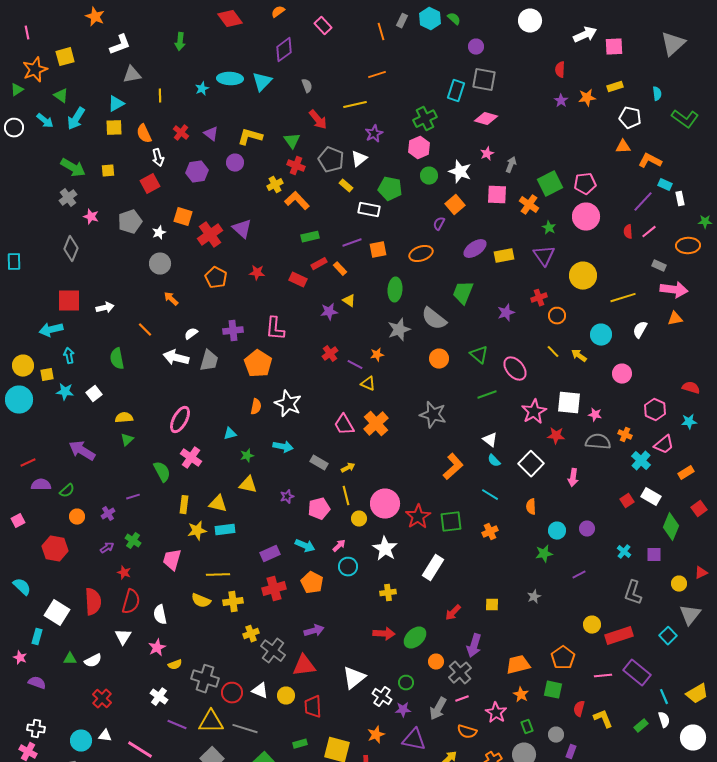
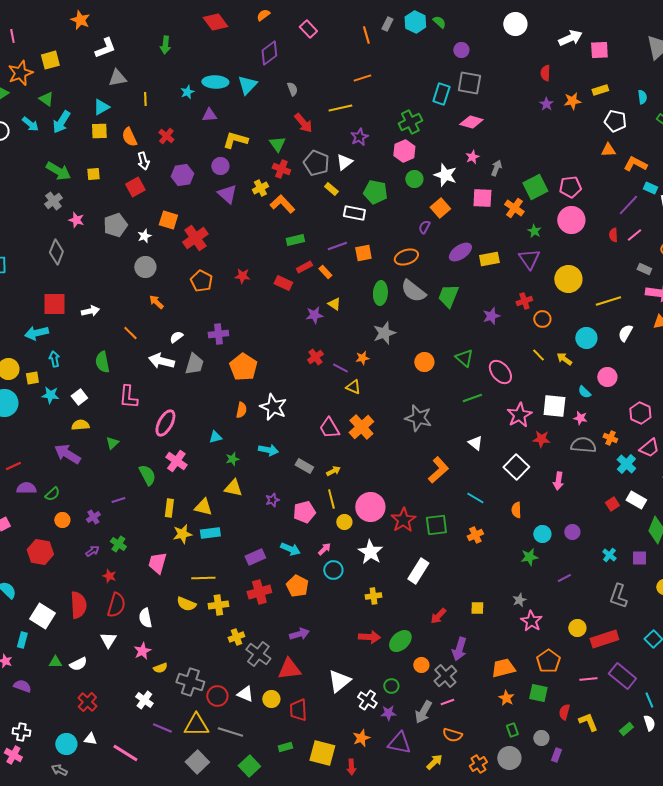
purple triangle: (211, 134) -> (209, 115), moved, turned -42
purple triangle: (242, 229) -> (227, 194), moved
gray semicircle: (434, 319) -> (413, 291), moved
pink L-shape: (275, 329) -> (128, 397), moved
yellow semicircle: (124, 418) -> (80, 425), moved
cyan semicircle: (494, 461) -> (584, 392), moved
pink star: (496, 713) -> (531, 621), moved

